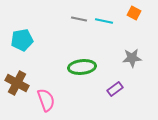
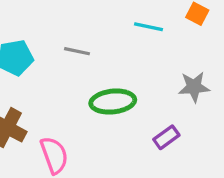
gray line: (79, 19) -> (77, 51), moved

